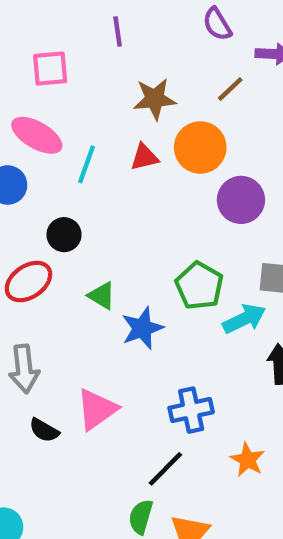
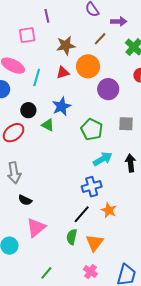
pink square: (50, 69) -> (27, 35), moved
green triangle: (102, 296) -> (48, 125), moved
cyan arrow: (244, 319) -> (103, 159), moved
blue star: (142, 328) -> (62, 106), moved
pink triangle: (97, 409) -> (36, 228), moved
orange star: (248, 460) -> (109, 210), moved

